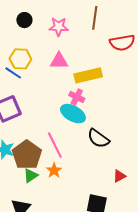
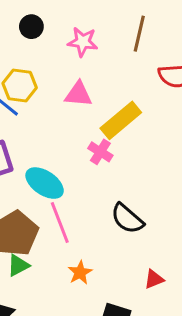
yellow rectangle: (88, 75) -> (121, 120), turned -32
cyan ellipse: (73, 114) -> (45, 183), moved
orange star: (54, 170) -> (80, 273), moved

